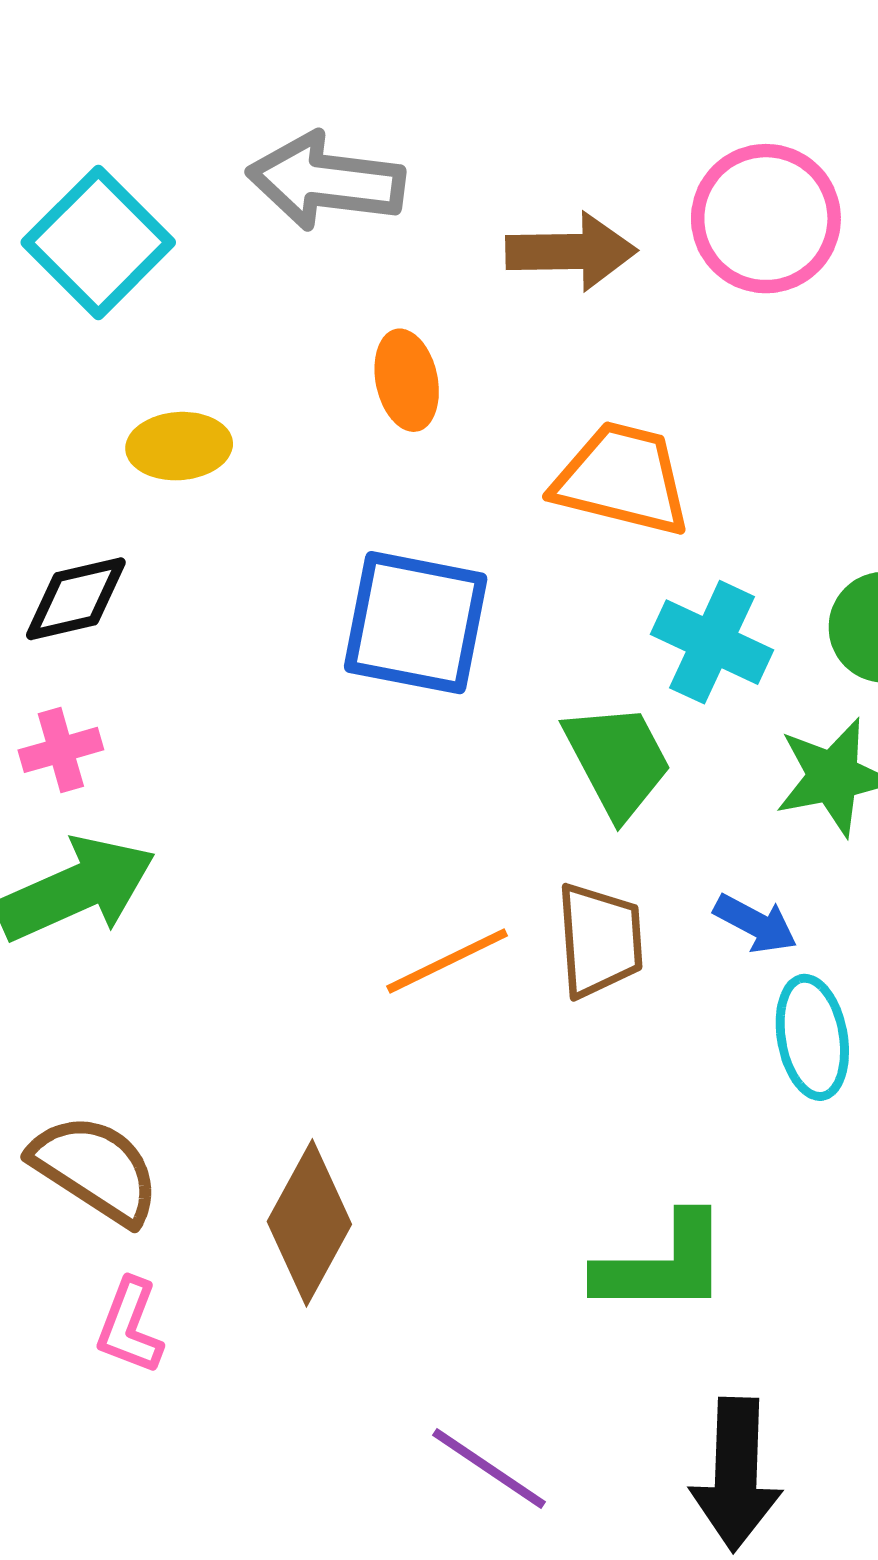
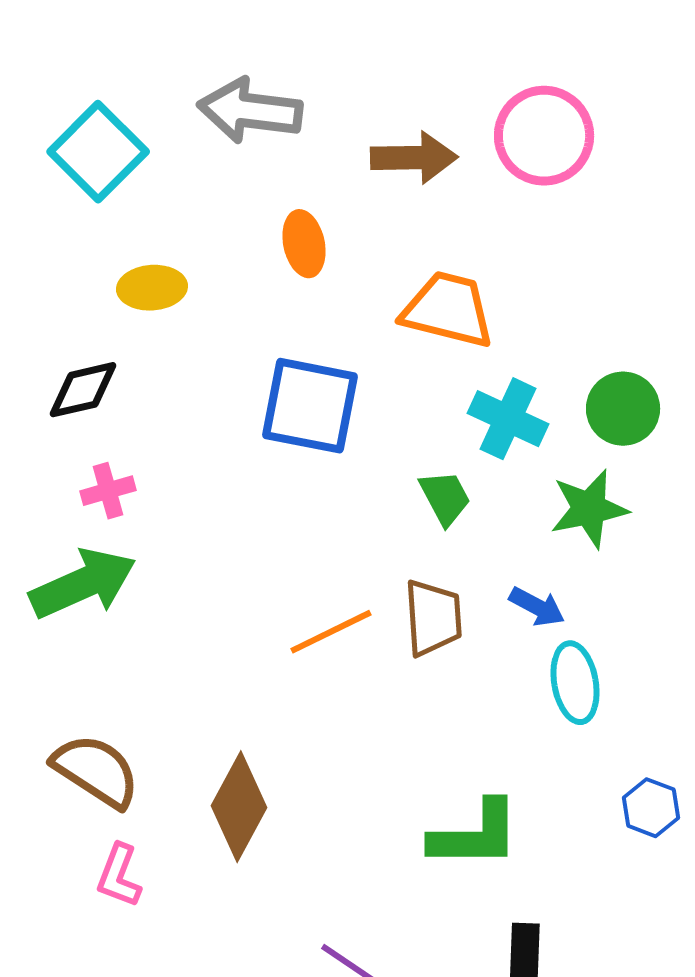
pink cross: (61, 750) -> (108, 491), moved
green trapezoid: (618, 760) -> (445, 498), size x0.7

